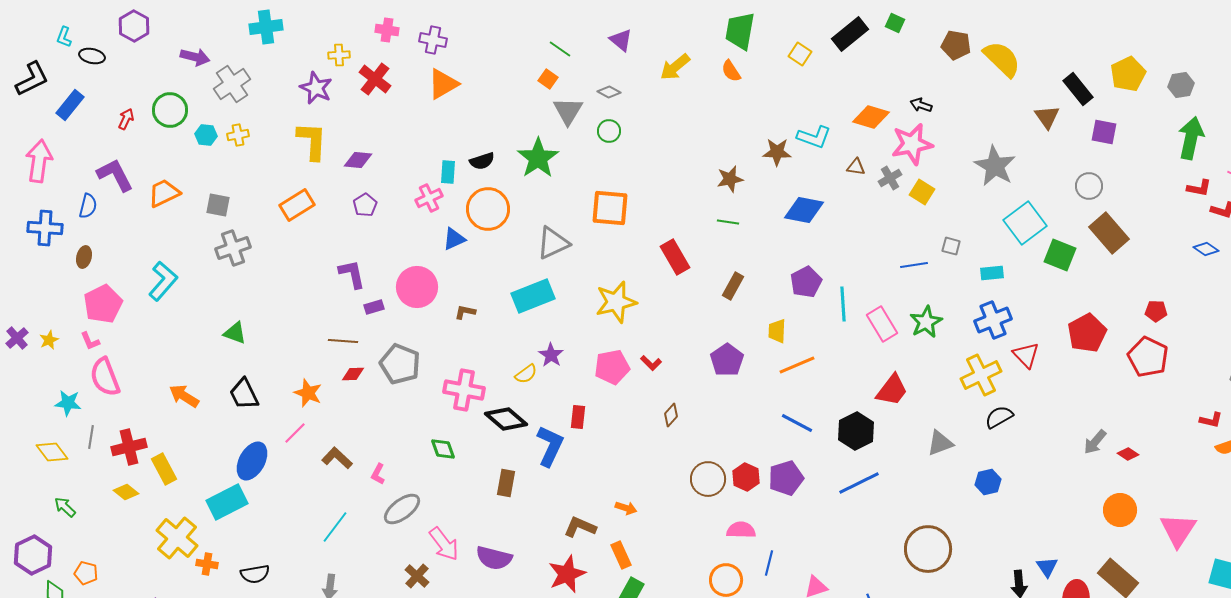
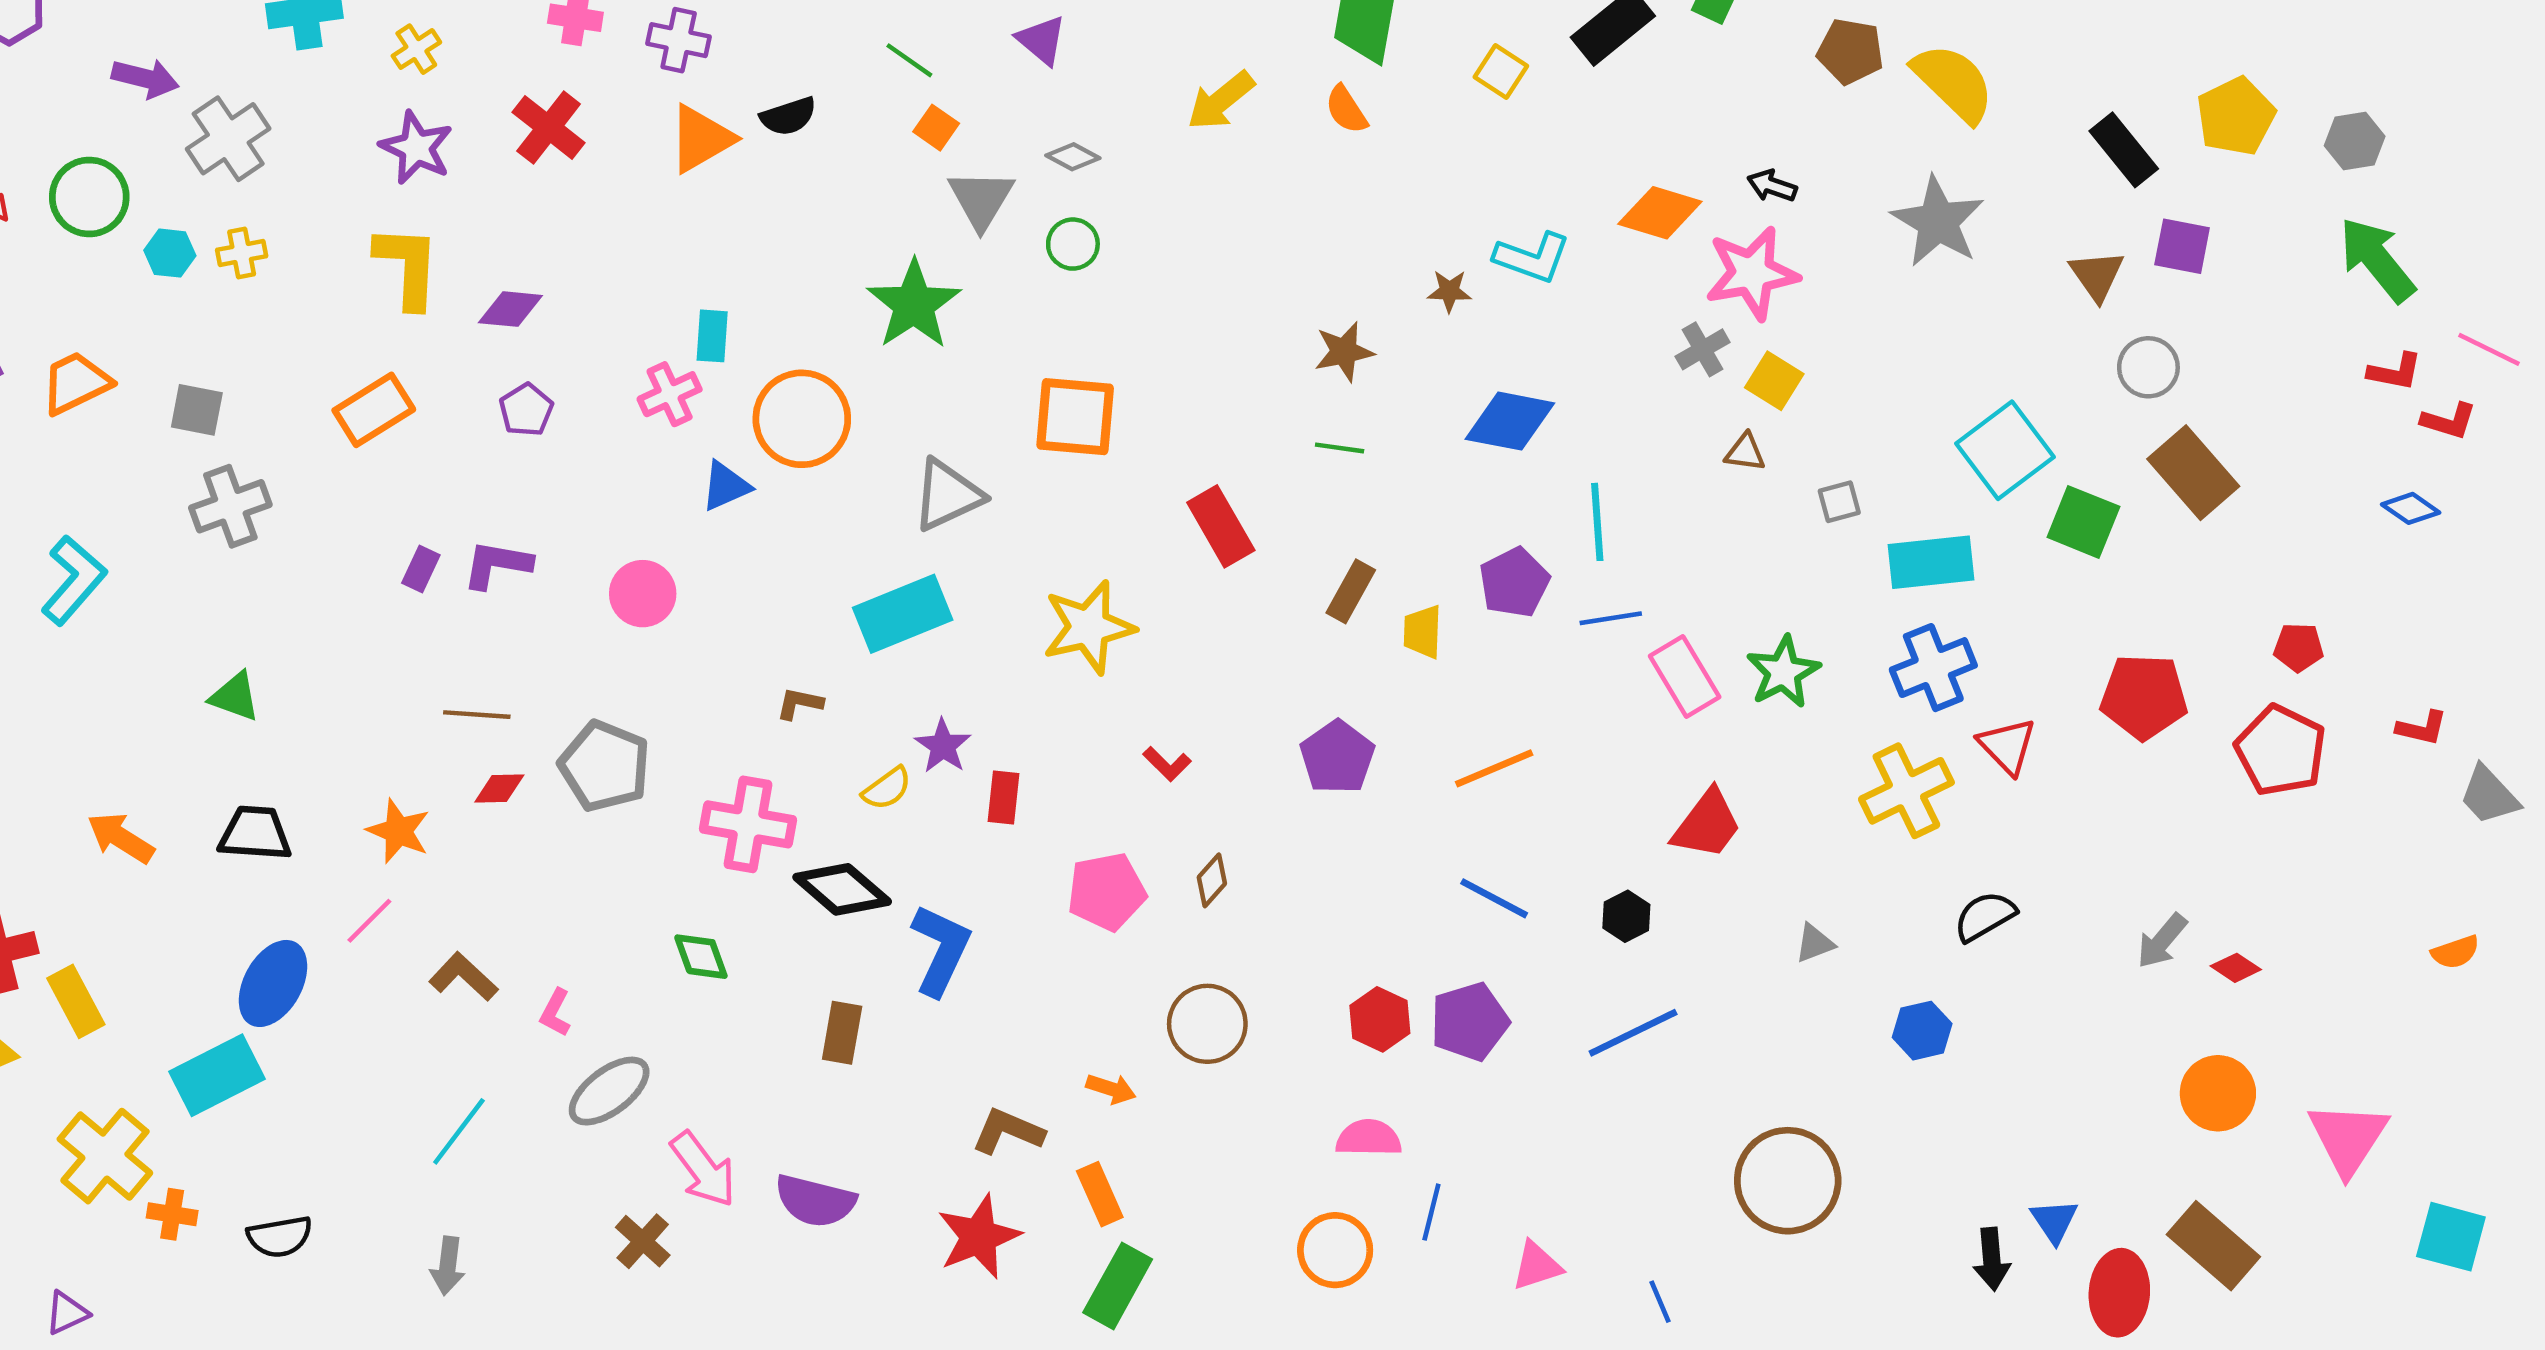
purple triangle: (621, 40) -> (1042, 40), moved
green line: (560, 49) -> (909, 60), moved
yellow cross: (339, 55) -> (416, 49), moved, turned -30
brown triangle: (1047, 117) -> (2097, 275), moved
green arrow: (1191, 138) -> (2377, 260), turned -51
brown star: (777, 152) -> (1449, 291), size x0.7
black semicircle: (482, 161) -> (788, 116), moved
gray star: (995, 166) -> (1938, 222), moved
brown triangle: (856, 167) -> (1745, 452), moved
gray square: (951, 246) -> (1839, 502), turned -30
blue line: (914, 265) -> (1611, 618), moved
cyan rectangle: (992, 273) -> (1931, 562), size x1.6
purple L-shape: (352, 274) -> (497, 564), turned -68
pink circle: (417, 287) -> (643, 594), size x0.7
cyan line: (843, 304) -> (1597, 522), moved
purple rectangle: (374, 307) -> (421, 569), moved, turned -48
brown L-shape: (465, 312) -> (800, 703), moved
yellow trapezoid: (777, 331) -> (1422, 632), moved
red pentagon: (1087, 333) -> (2144, 697), turned 30
pink pentagon: (612, 367) -> (1107, 892), moved
black trapezoid: (244, 394) -> (255, 833), turned 120
red rectangle: (578, 417) -> (1003, 797), moved
black semicircle: (999, 417) -> (1985, 916), moved
red L-shape: (1211, 420) -> (2422, 728), moved
black hexagon: (856, 431) -> (1626, 916), size x0.6
gray triangle: (940, 443) -> (1815, 943), size x0.7
brown circle: (708, 479) -> (1207, 1024), moved

